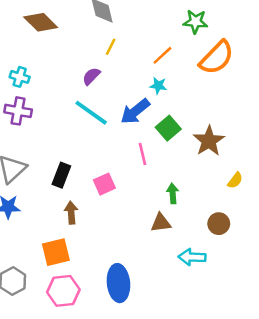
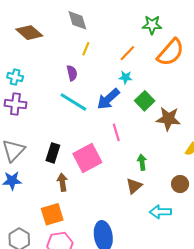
purple semicircle: (91, 76) -> (72, 73), turned 126
green square: (168, 128) -> (145, 101), moved
brown star: (209, 141) -> (168, 119), turned -30
pink square: (104, 184) -> (87, 158), size x1.6
brown triangle: (161, 223) -> (134, 186), turned -30

